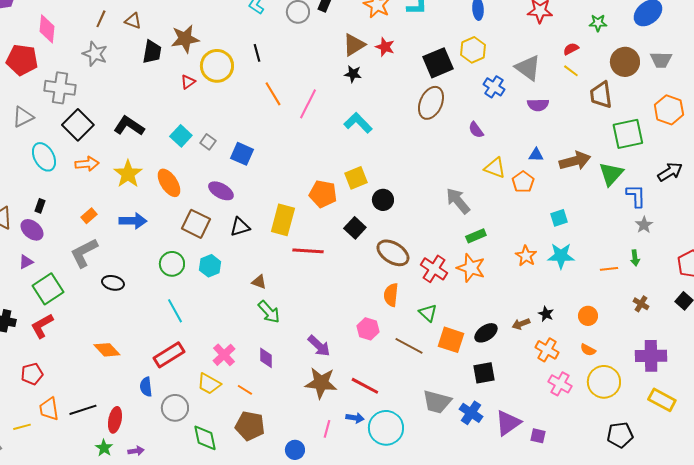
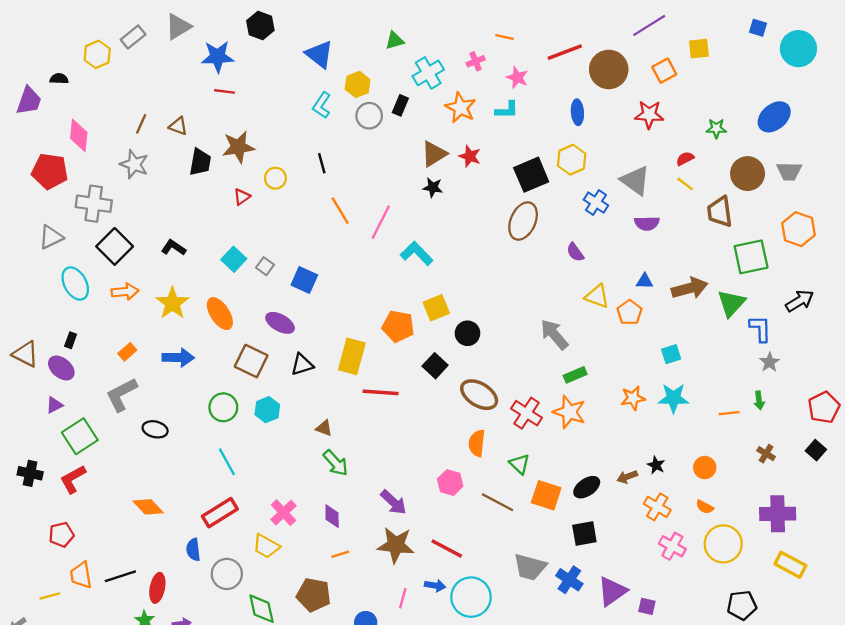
yellow circle: (217, 66) -> (275, 178), size x0.6
cyan L-shape: (358, 123) -> (417, 253), moved
black L-shape: (129, 126) -> (174, 248), size x0.7
orange star: (526, 256) -> (633, 398), turned 30
orange line: (245, 390) -> (340, 554), moved, turned -49

